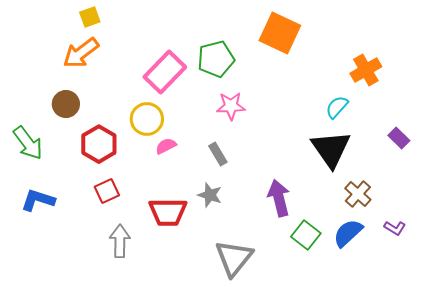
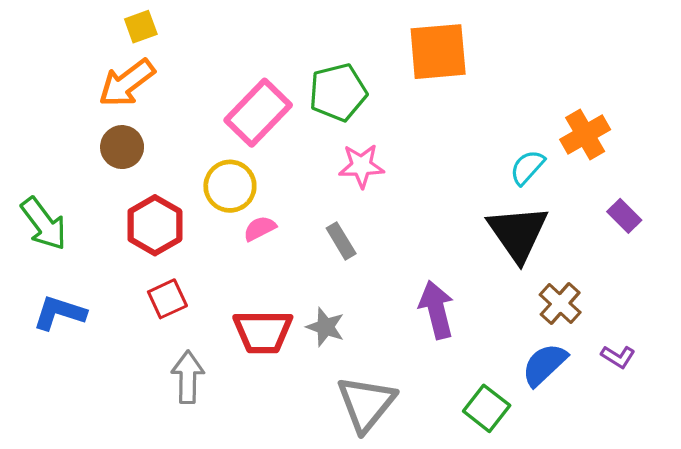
orange square: (280, 33) -> (438, 52), turned -30
orange cross: (366, 70) -> (585, 135), moved
brown circle: (66, 104) -> (122, 147), moved
gray star: (210, 195) -> (325, 327), moved
green square: (306, 235) -> (487, 408), moved

